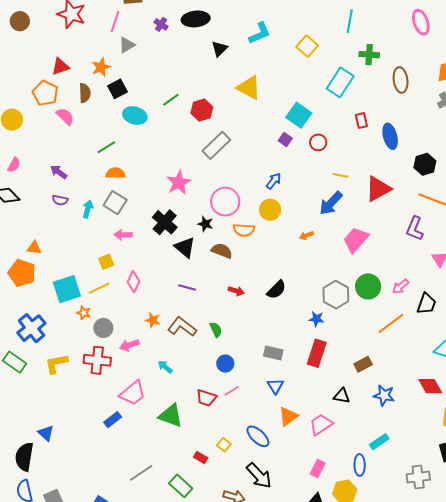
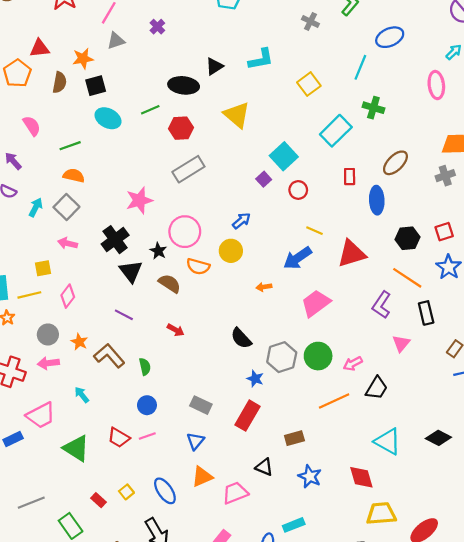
black ellipse: (196, 19) -> (184, 85), moved
brown ellipse: (401, 80) -> (395, 163), moved, turned 40
pink semicircle: (65, 116) -> (32, 126), moved
black semicircle: (276, 290) -> (241, 338), moved, turned 80
gray circle: (103, 328) -> (48, 334), moved

